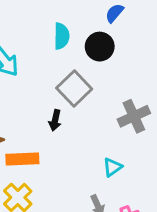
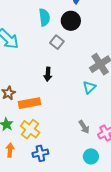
gray square: (74, 89) -> (57, 42), moved, size x0.6
cyan triangle: (112, 167) -> (89, 87), moved

